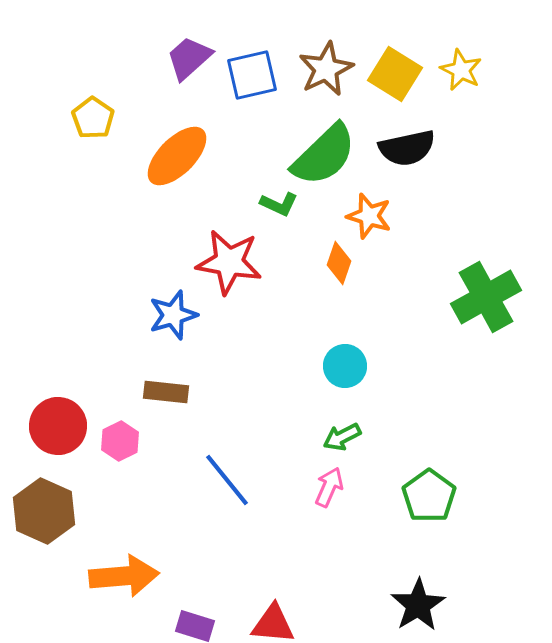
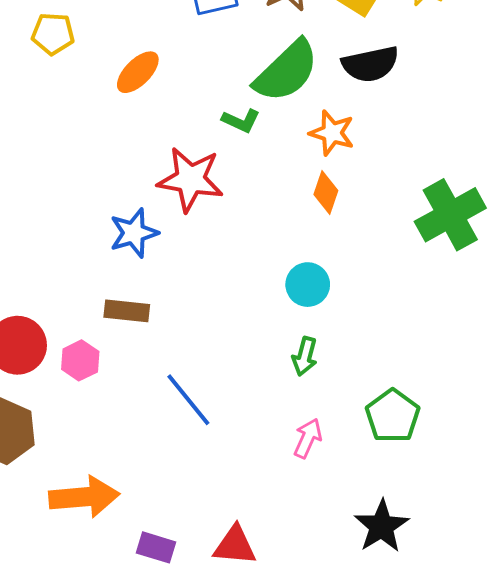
yellow pentagon: (93, 118) -> (53, 34), turned -30
orange ellipse: (177, 156) -> (138, 72), size x0.7
orange diamond: (339, 263) -> (326, 193), moved
green arrow: (342, 437) -> (305, 356), turned -48
pink arrow: (329, 487) -> (308, 438), moved

